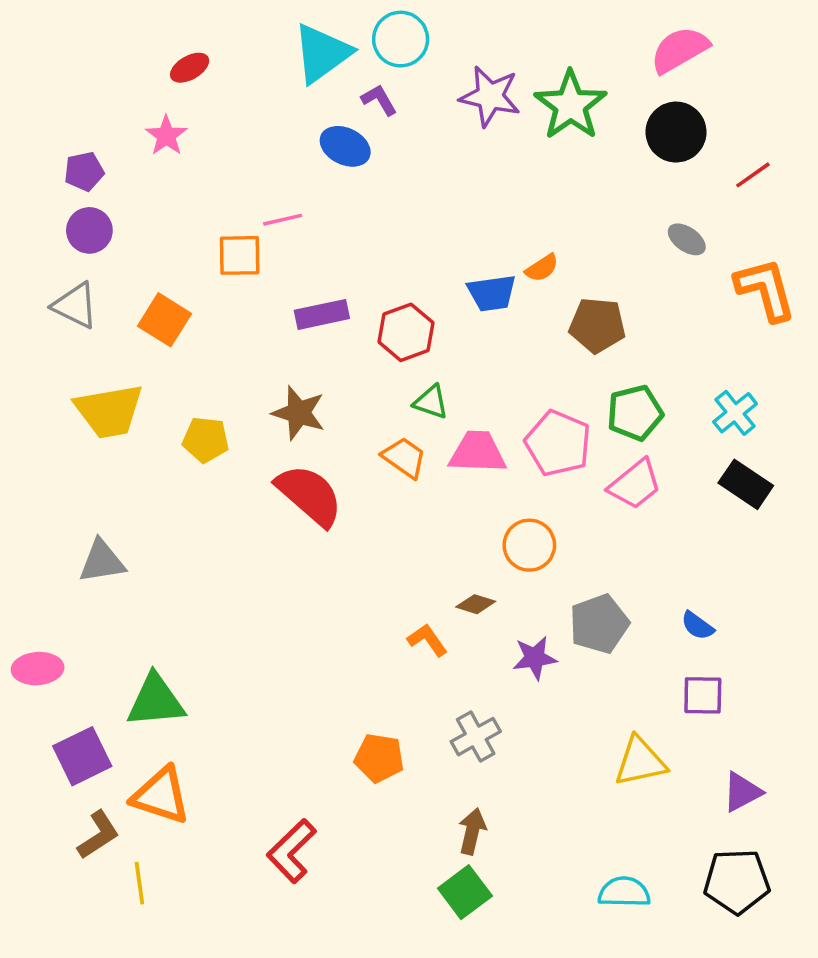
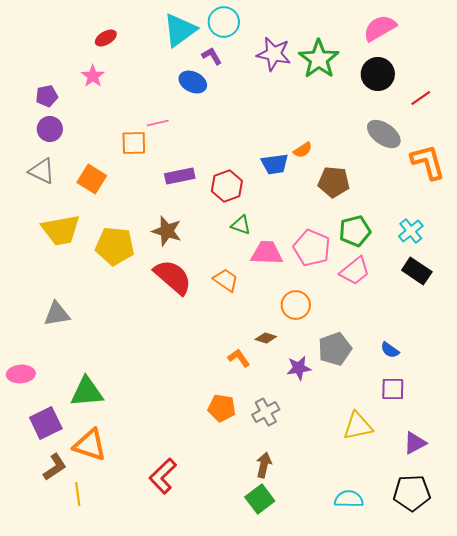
gray ellipse: (687, 239) -> (384, 134), size x1.6
yellow pentagon: (206, 440) -> (115, 246), size x1.5
orange trapezoid: (404, 458) -> (226, 280), moved
orange pentagon: (379, 758) -> (222, 408), moved

